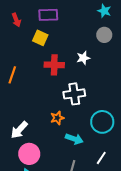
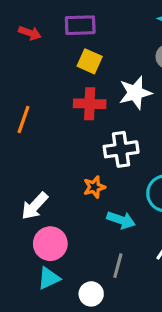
red arrow: (16, 20) -> (30, 33), turned -48
yellow square: (40, 38) -> (90, 61), moved
white star: (83, 58) -> (135, 93), size x1.5

